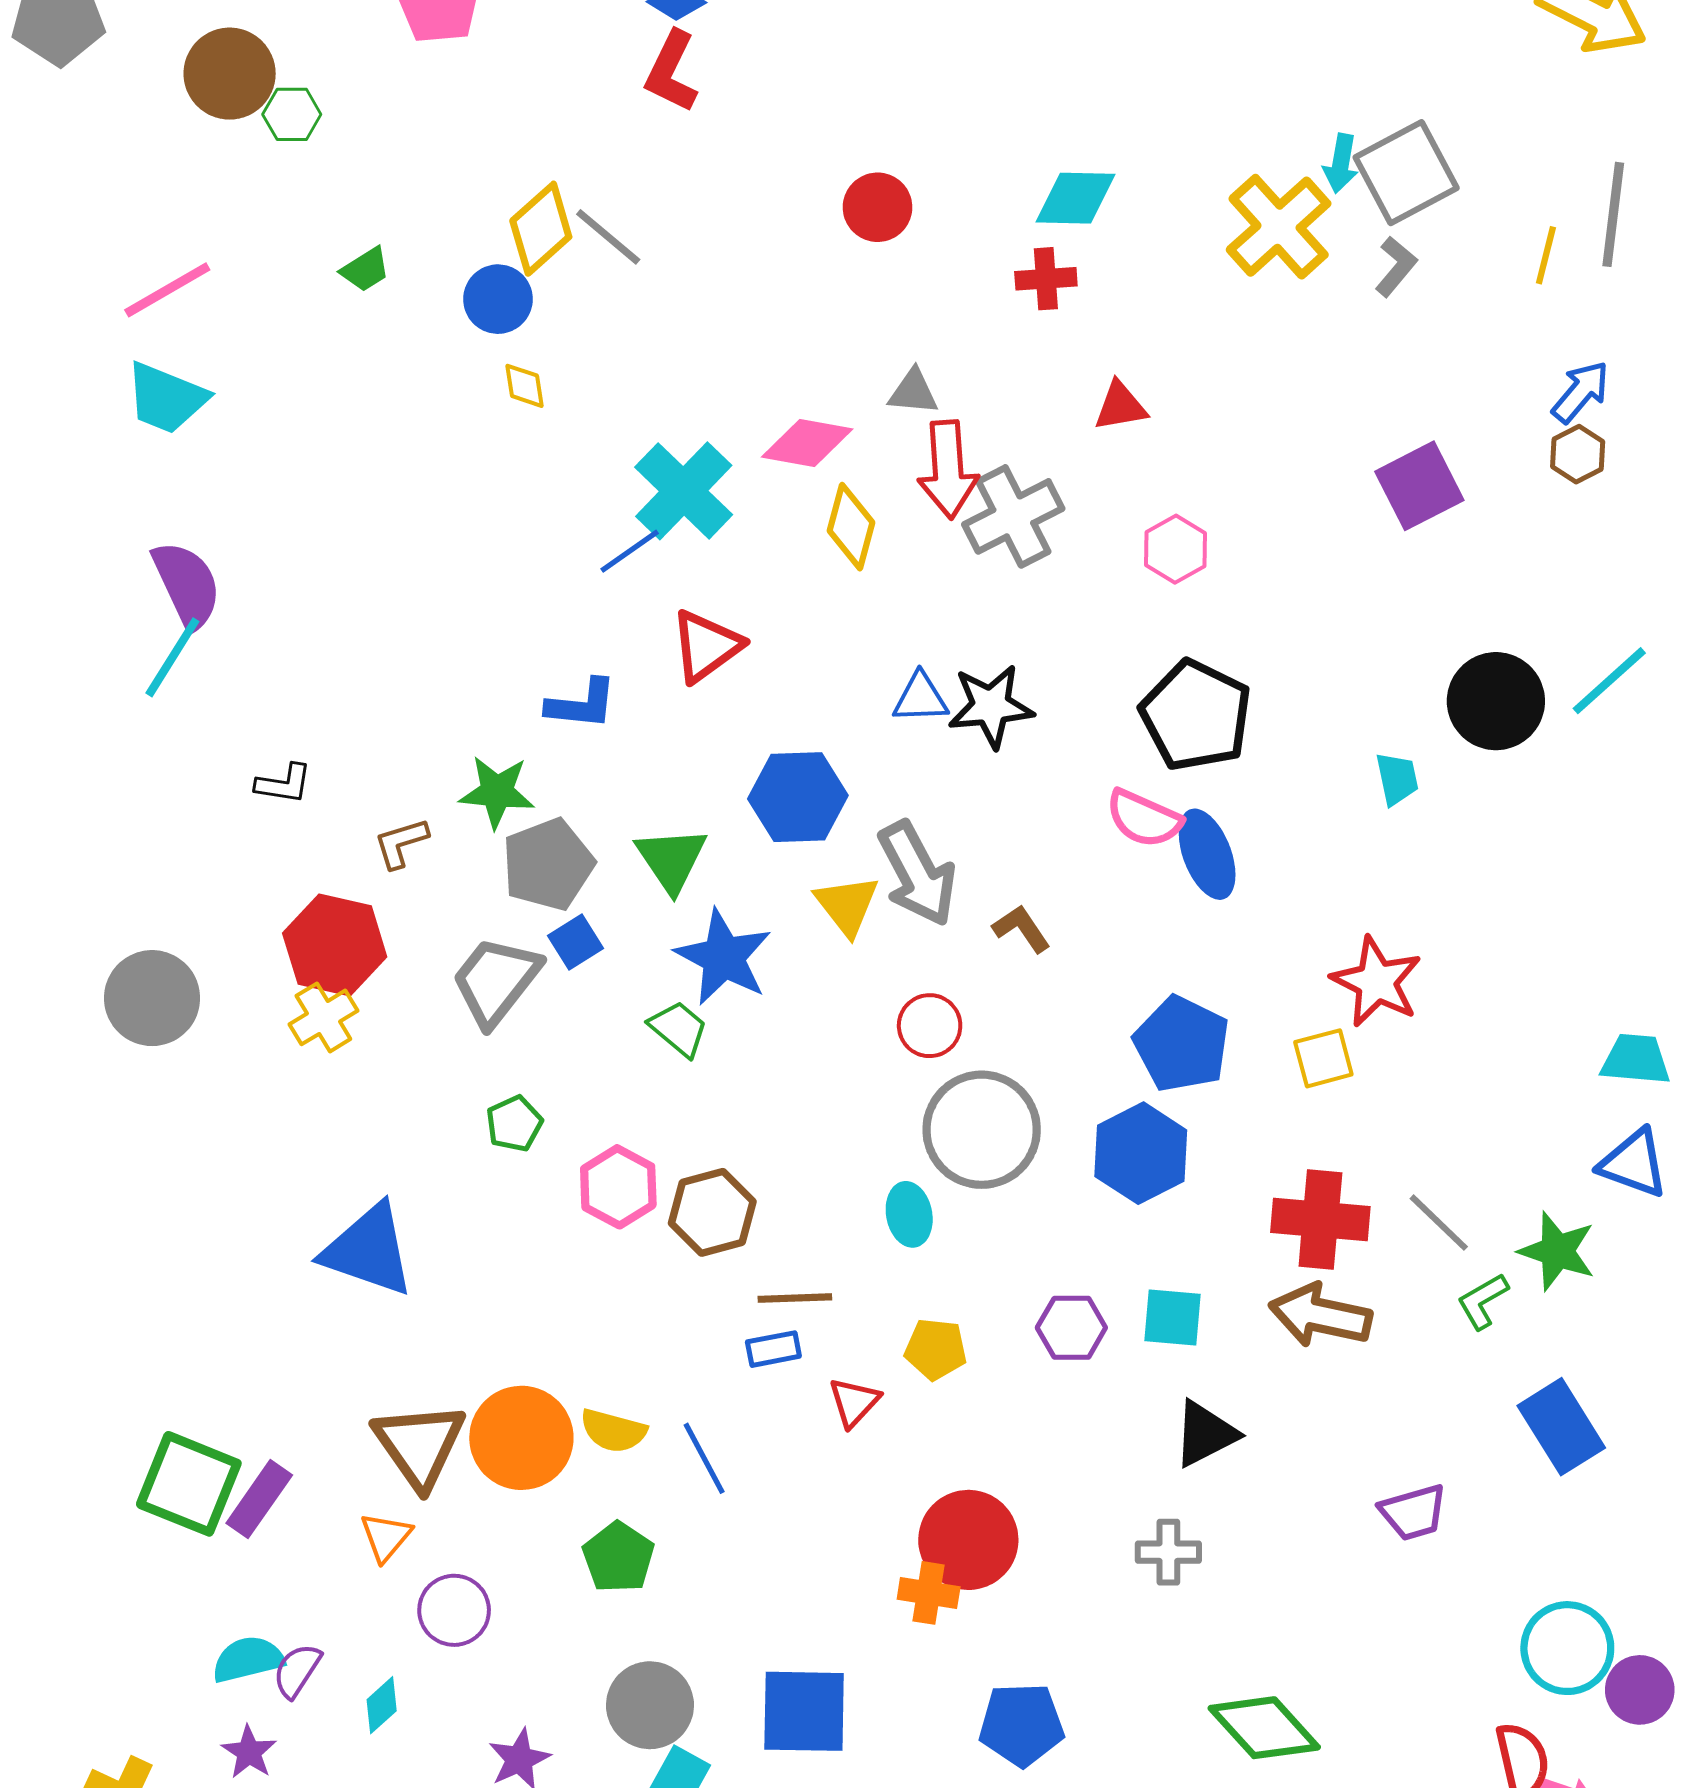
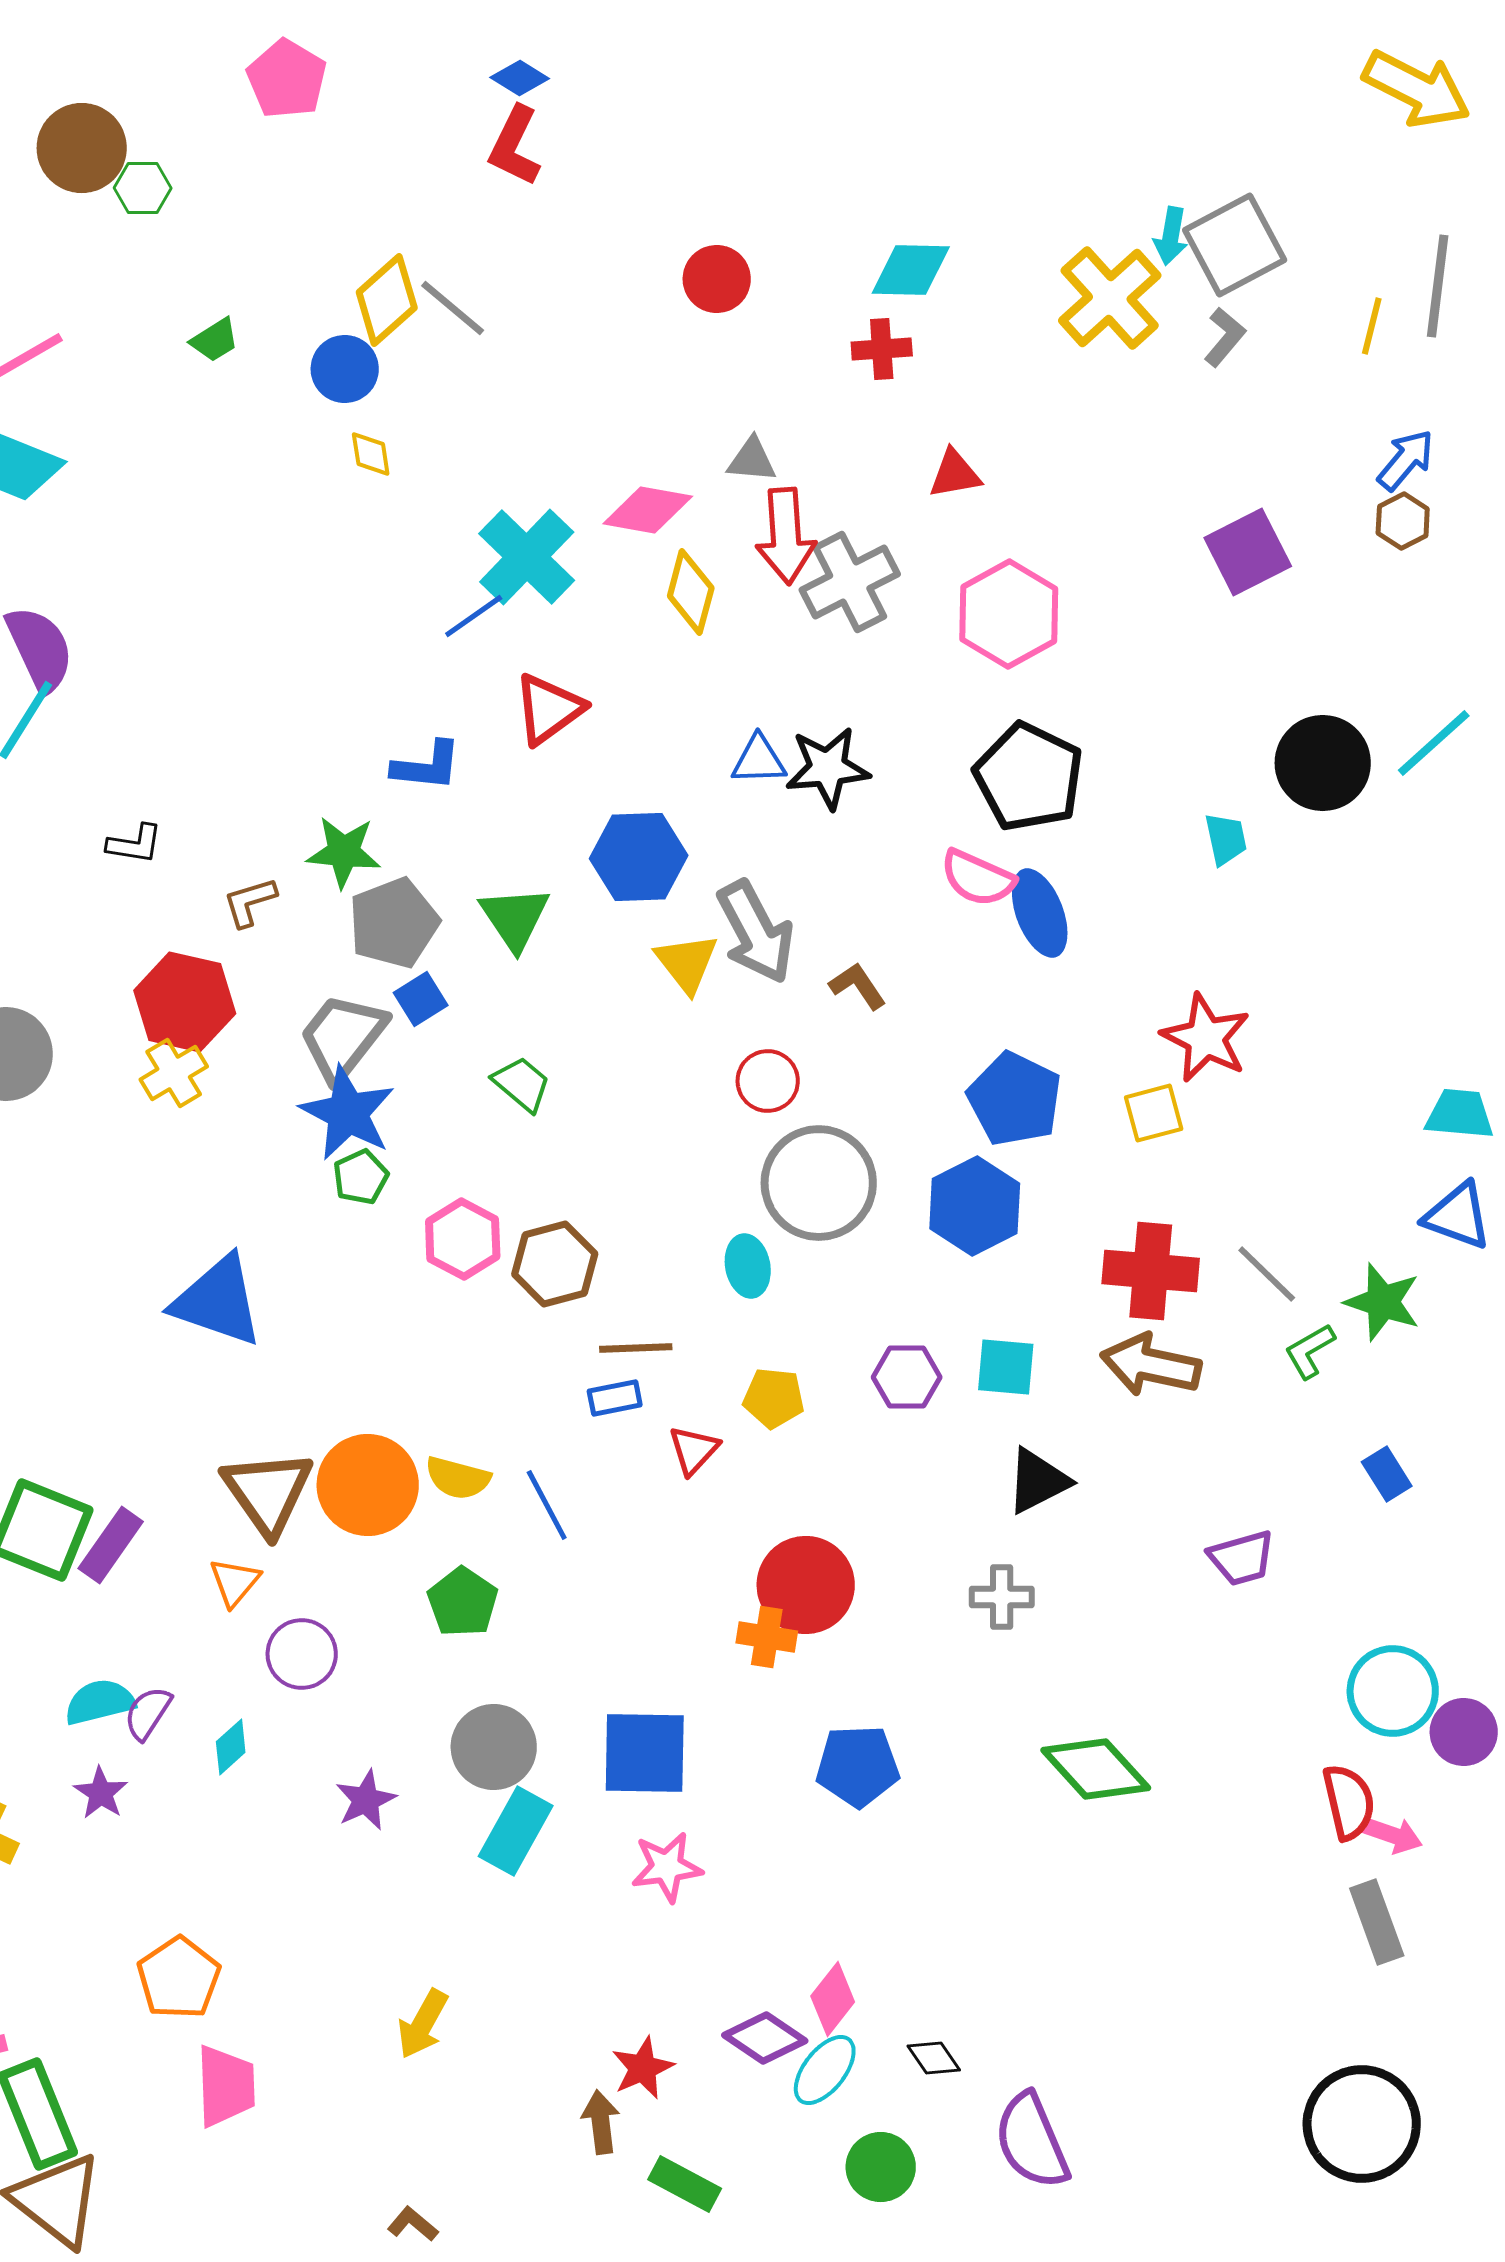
pink hexagon: (1175, 549) -> (1009, 614), size x1.6
blue star: (723, 957) -> (348, 1113), moved
blue rectangle: (1561, 1427) -> (1387, 1474), size x0.6

